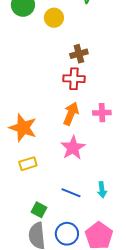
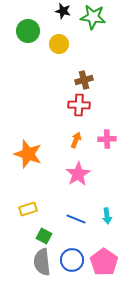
orange arrow: (71, 114) -> (76, 140), size x0.7
yellow rectangle: (28, 164) -> (28, 209), moved

